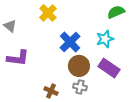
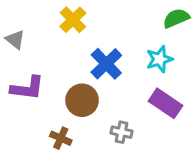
brown circle: (79, 66) -> (82, 100), moved
brown cross: (51, 91) -> (61, 138), moved

